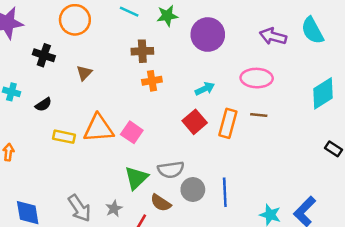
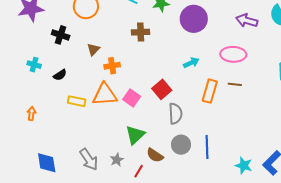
orange cross: (152, 81) -> (112, 66), moved
red square: (195, 122) -> (162, 89), moved
gray semicircle: (171, 170) -> (175, 114), moved, turned -85

